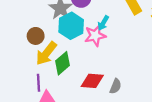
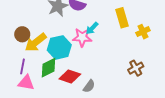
cyan hexagon: (71, 26) -> (59, 47), moved
brown circle: (36, 36) -> (22, 34), moved
green diamond: (62, 63) -> (48, 68), moved

